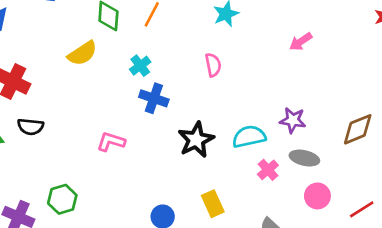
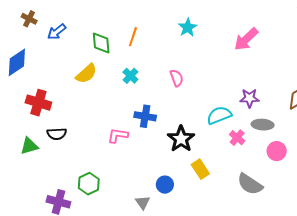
pink arrow: (301, 42) -> (246, 39), size x1.5
pink semicircle: (213, 65) -> (177, 78), moved
blue cross: (154, 98) -> (145, 116), moved
black star: (196, 140) -> (181, 139), moved

